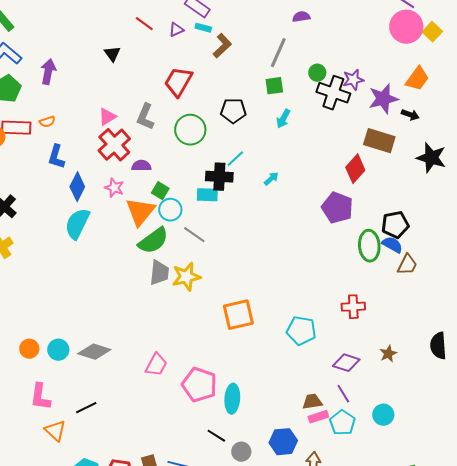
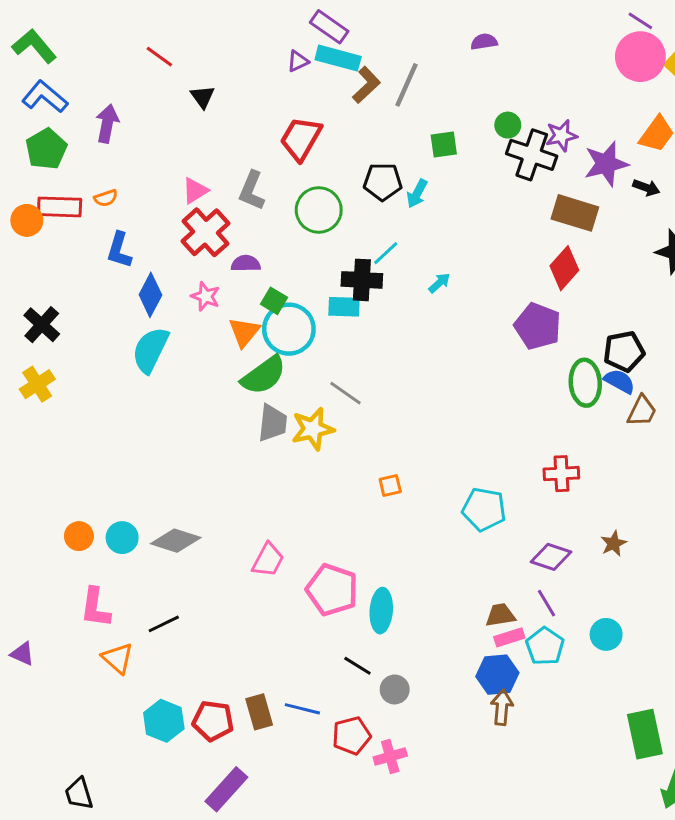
red line: (144, 24) -> (159, 57), moved
cyan rectangle: (203, 28) -> (338, 58), size x1.8
gray line: (278, 53) -> (407, 85), moved
cyan arrow: (283, 119) -> (417, 194), moved
brown rectangle: (379, 141) -> (575, 213), moved
cyan circle: (170, 210) -> (289, 329), size x1.5
orange triangle: (140, 212) -> (244, 332), size x0.7
gray line: (194, 235) -> (345, 393), moved
orange square: (238, 315) -> (390, 485), size x0.5
blue hexagon: (283, 442) -> (497, 675), moved

